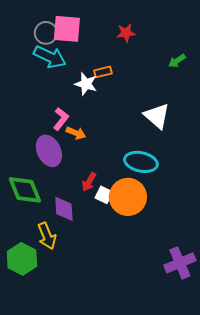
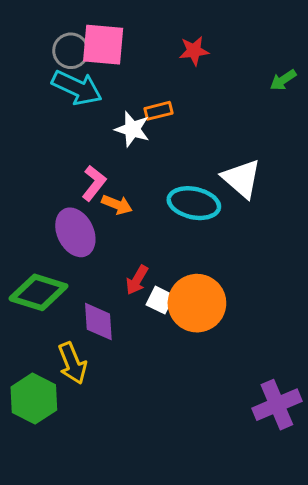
green arrow: (177, 61) -> (283, 80), moved
cyan ellipse: (141, 162) -> (194, 203), moved
green diamond: (25, 190) -> (38, 292), turned -51

